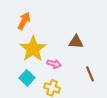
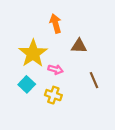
orange arrow: (24, 21) -> (55, 24), moved, turned -42

